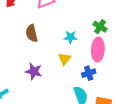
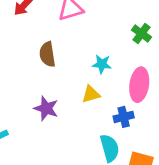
green cross: (100, 27) -> (141, 33), moved
yellow triangle: (64, 59) -> (91, 94), turned 32

